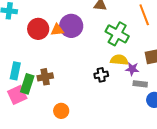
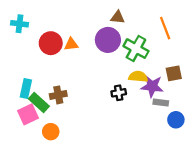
purple circle: (71, 26) -> (108, 40), moved
purple star: (132, 69) -> (152, 86), size x1.5
green rectangle: (27, 84) -> (39, 103), turned -66
orange circle: (61, 111) -> (51, 132), moved

